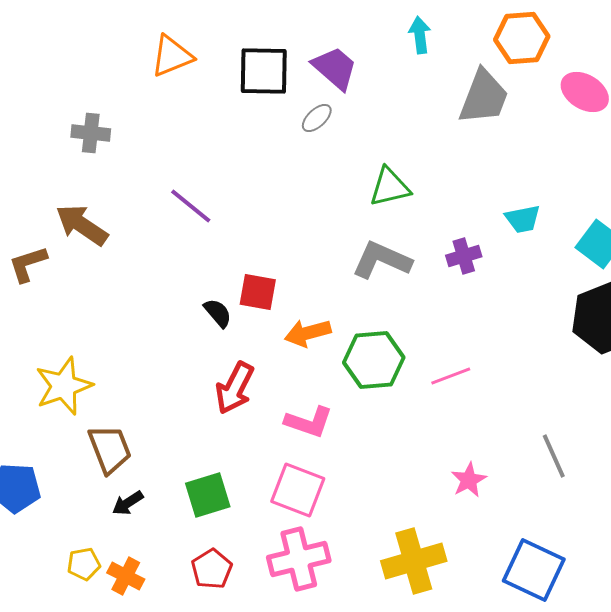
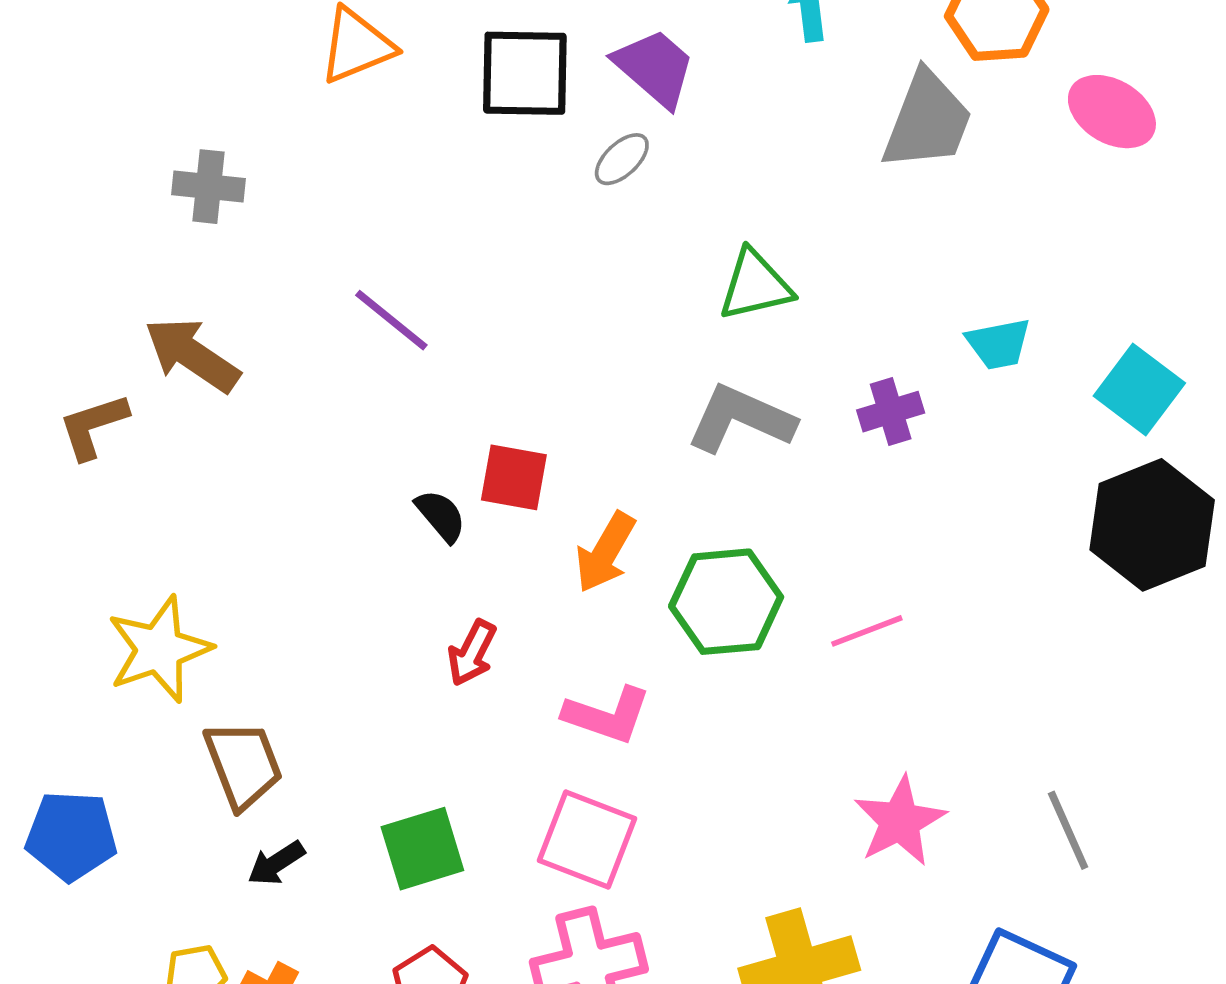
orange arrow: (308, 333) -> (605, 552), turned -45
red arrow: (235, 388) -> (472, 653), size x0.7
gray line: (554, 456) -> (1068, 830), moved
pink star: (469, 480) -> (900, 821), size x1.4

